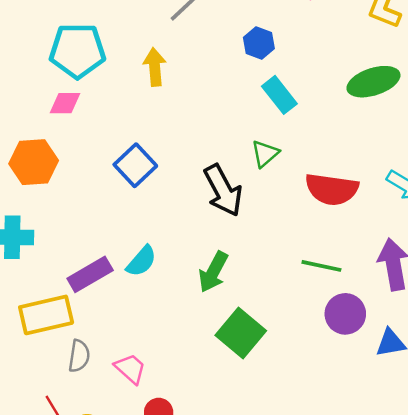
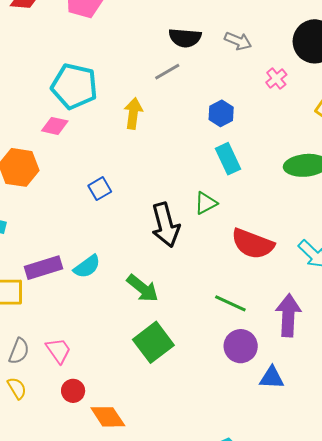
blue square: (135, 165) -> (100, 189), size x0.7
green arrow: (213, 272) -> (143, 288), turned -92
gray semicircle: (79, 356) -> (19, 351), moved

